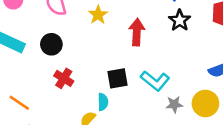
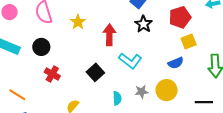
black square: (117, 78) -> (95, 72), turned -30
cyan L-shape: (155, 81) -> (130, 61), moved
cyan semicircle: (103, 102) -> (117, 98), moved

